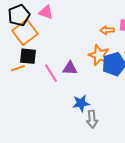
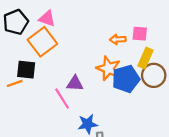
orange square: (25, 32) -> (42, 42), moved
pink line: (51, 73) -> (62, 99), moved

